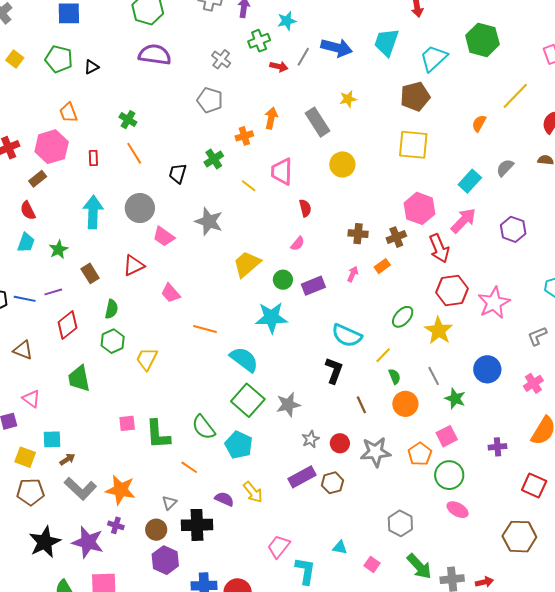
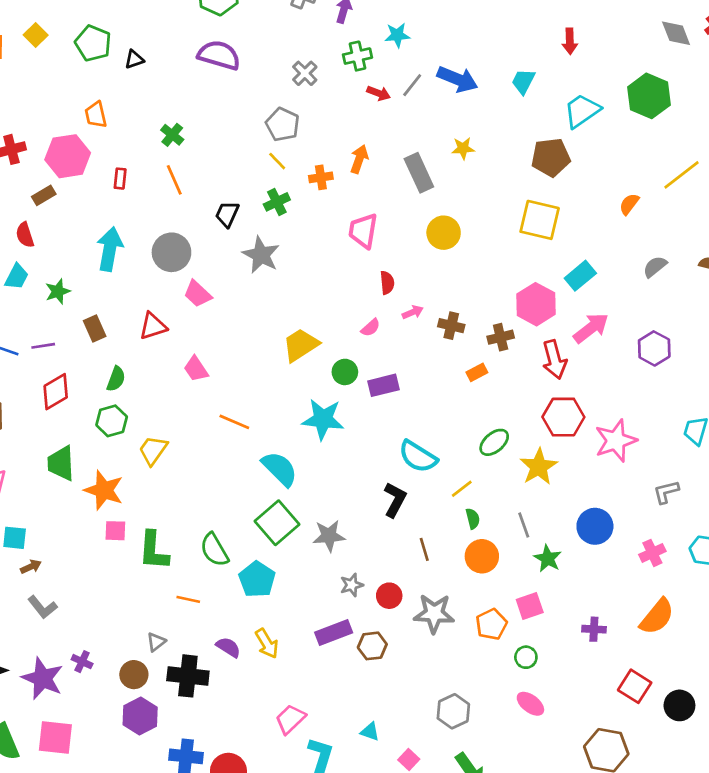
cyan trapezoid: (386, 42) -> (523, 81), size x0.7
cyan rectangle: (470, 181) -> (580, 276), moved
yellow line: (249, 186) -> (277, 161), moved
gray star: (209, 221) -> (261, 255), moved
pink arrow: (353, 274) -> (413, 312), moved, turned 35
orange line: (189, 467) -> (188, 599), turned -30
green circle: (449, 475) -> (526, 657), size x0.6
gray L-shape: (80, 489) -> (42, 607), size x0.7
orange star: (120, 490) -> (104, 490), moved

